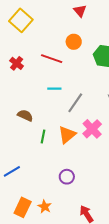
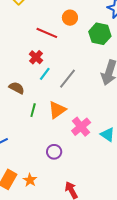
red cross: (17, 63) -> (36, 57), moved
cyan line: (54, 89) -> (45, 74), moved, turned -56
pink cross: (92, 129) -> (81, 127), moved

